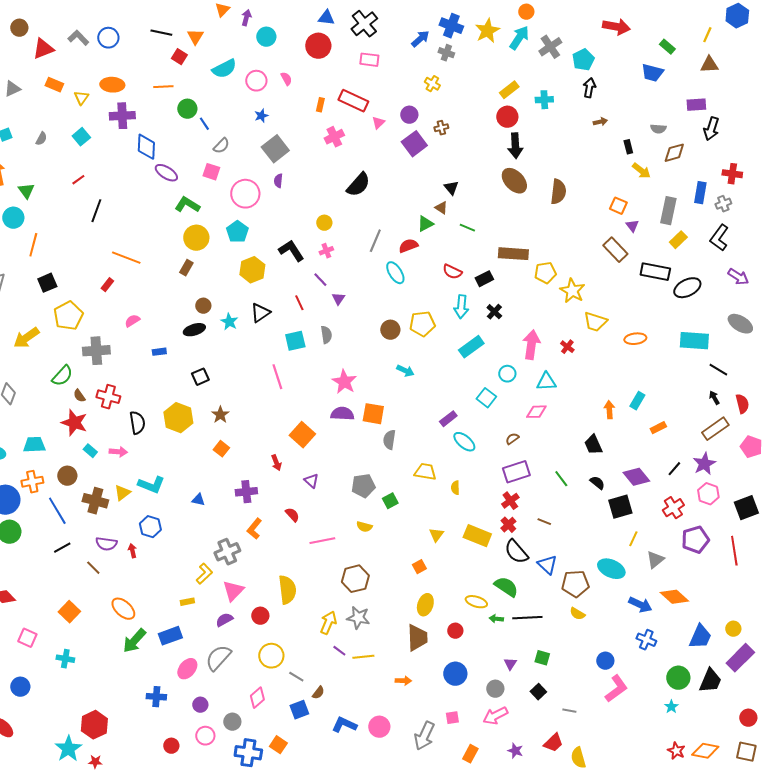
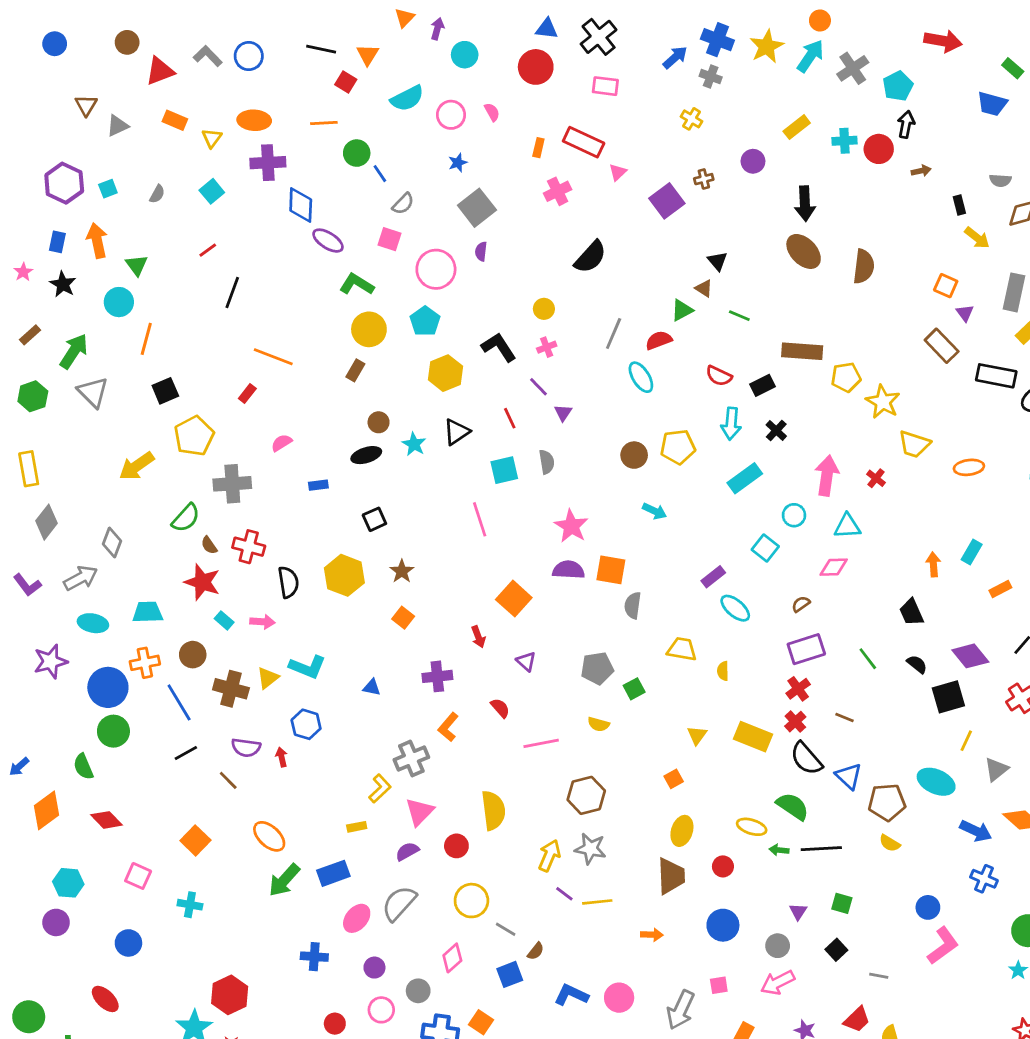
purple circle: (409, 115) -> (753, 161), moved
red circle: (507, 117) -> (879, 149), moved

